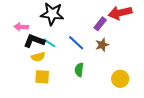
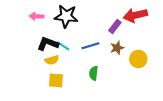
pink arrow: (21, 27) -> (37, 16), moved
blue line: (76, 43) -> (91, 46), turned -60
yellow circle: (120, 79) -> (138, 59), moved

